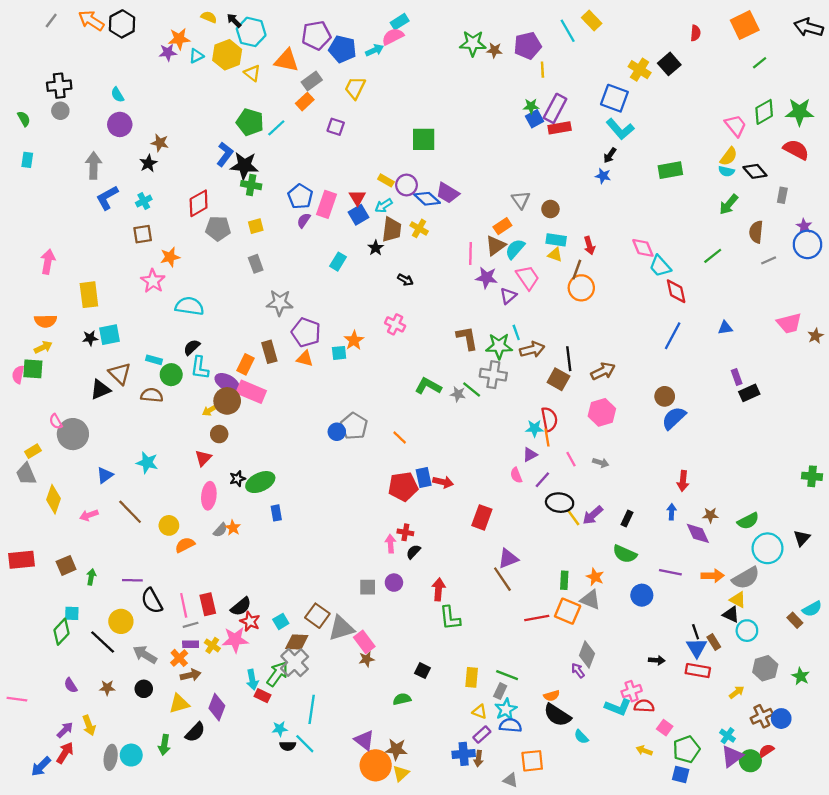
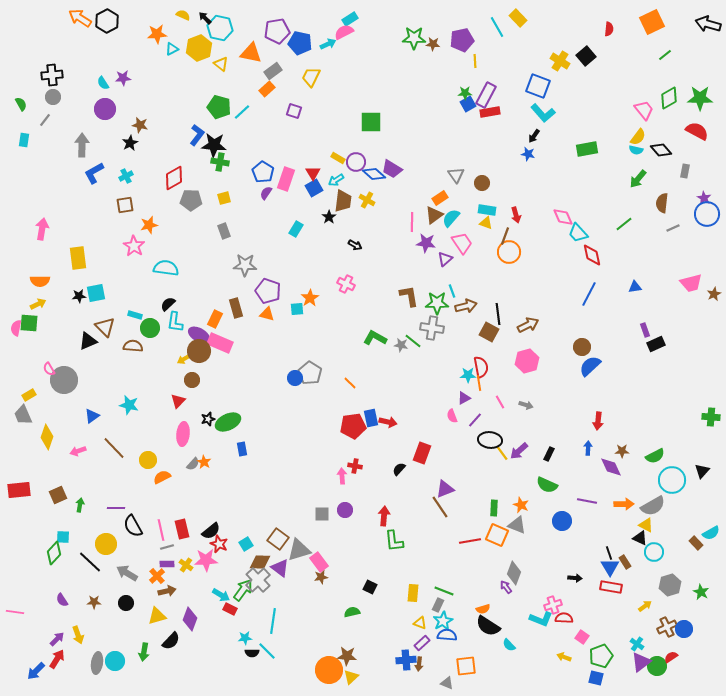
gray line: (51, 21) -> (45, 120), moved
purple star: (168, 52) -> (123, 78), moved
black semicircle: (413, 552) -> (399, 469), moved
cyan arrow: (252, 680) -> (221, 595), turned -48
purple triangle: (364, 740) -> (280, 568), moved

